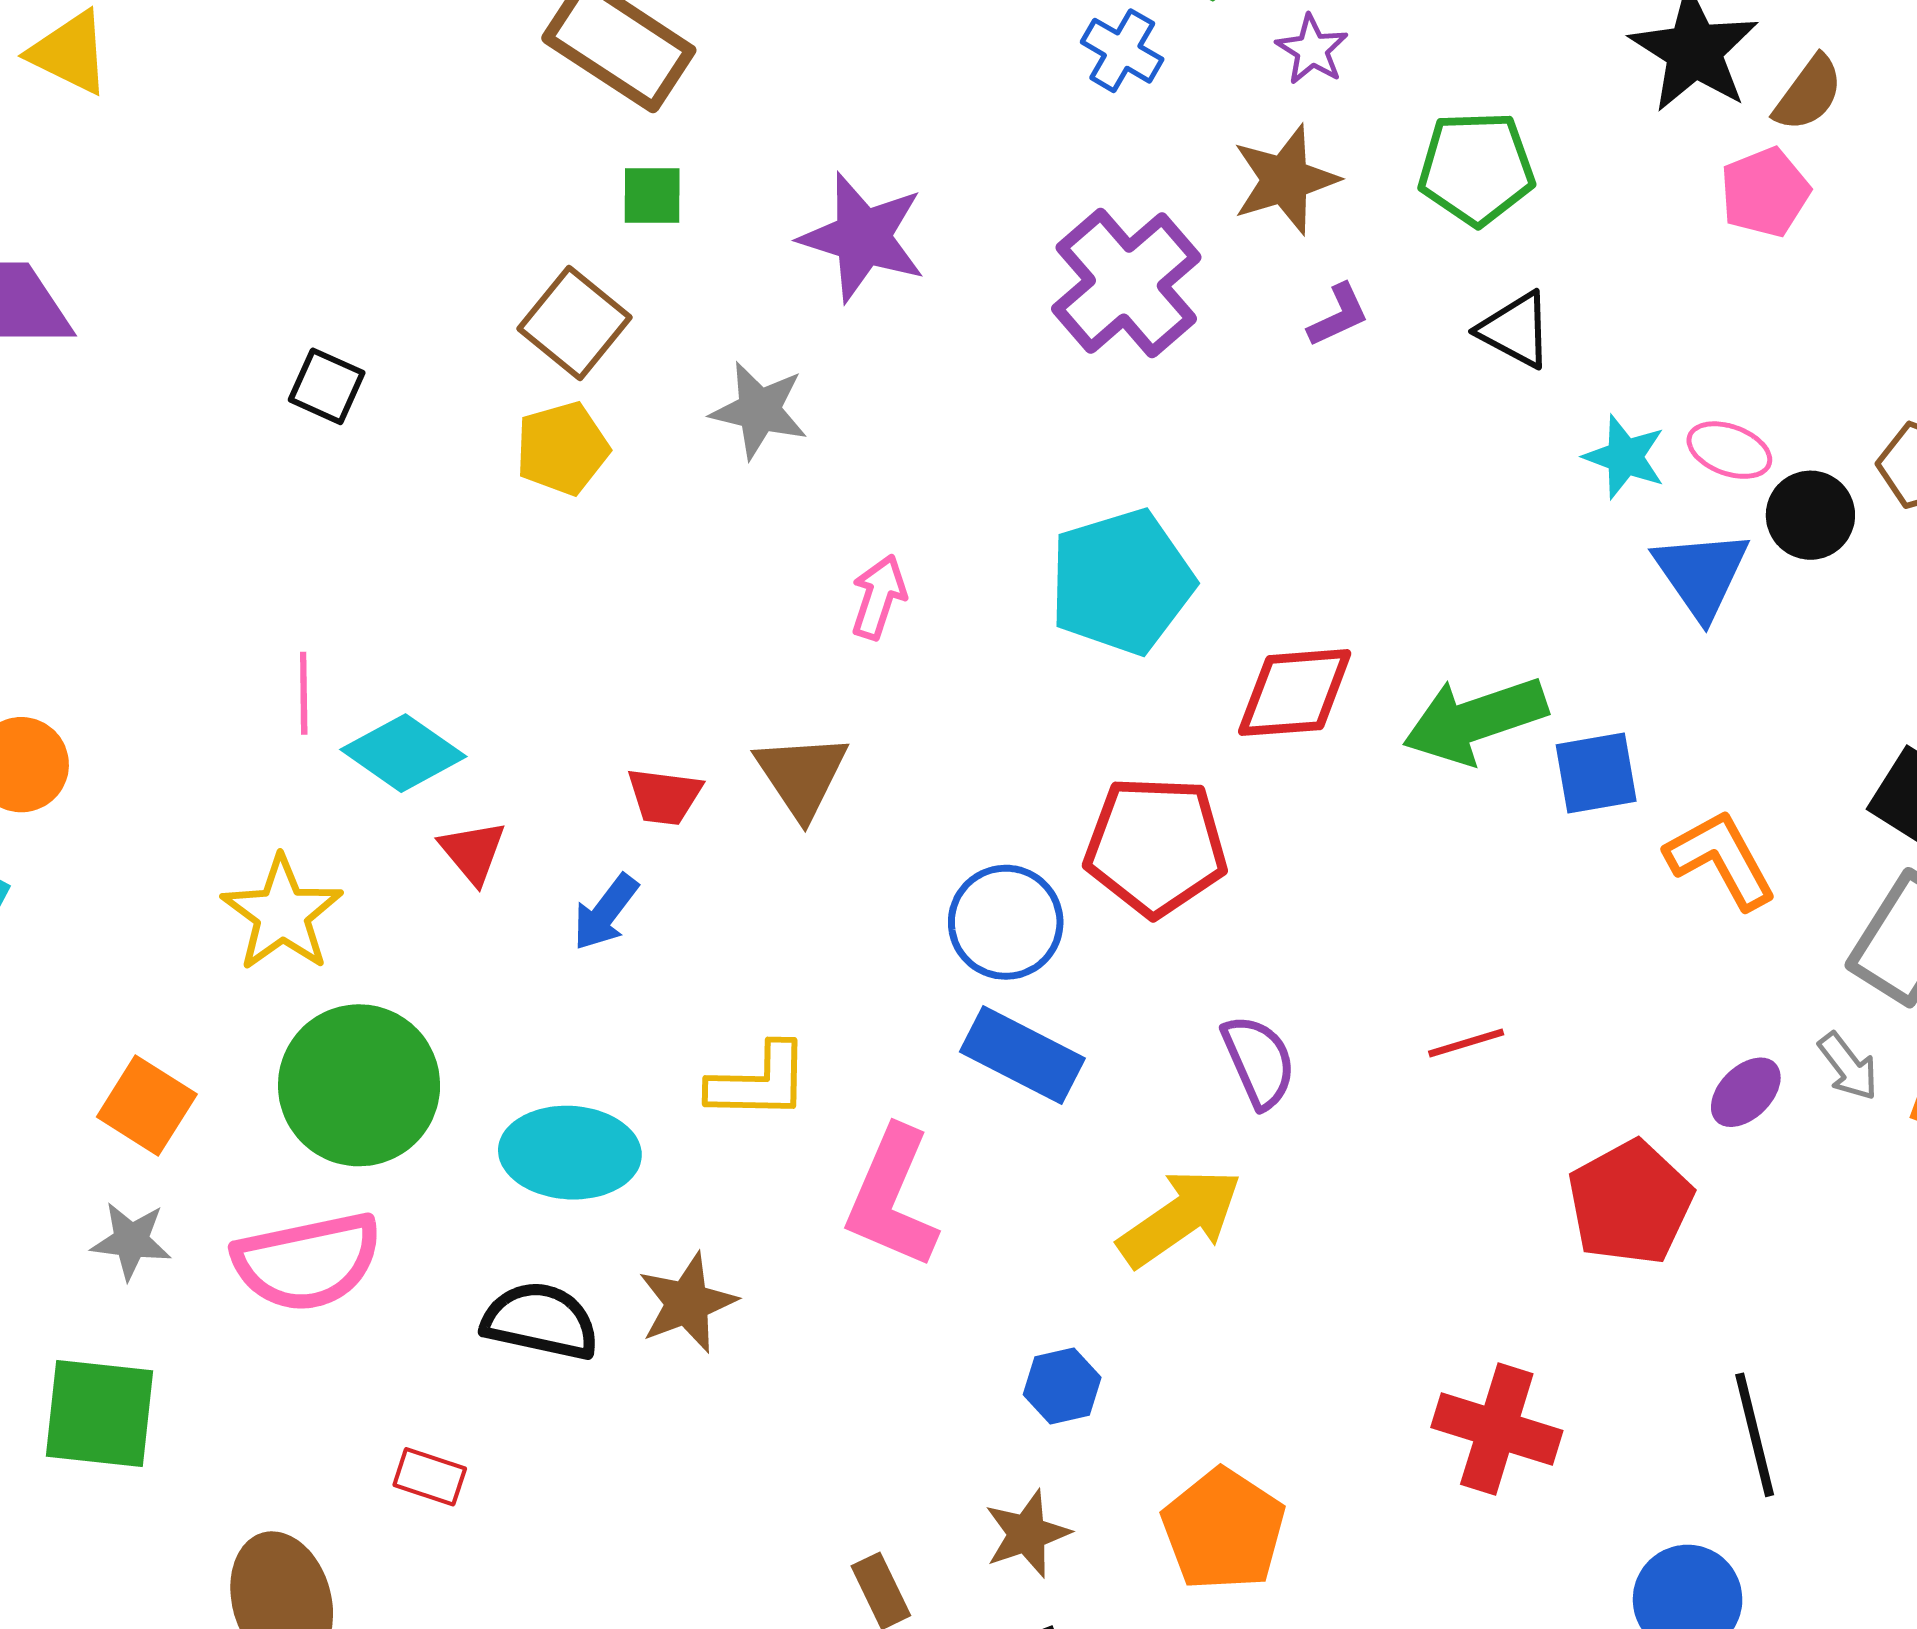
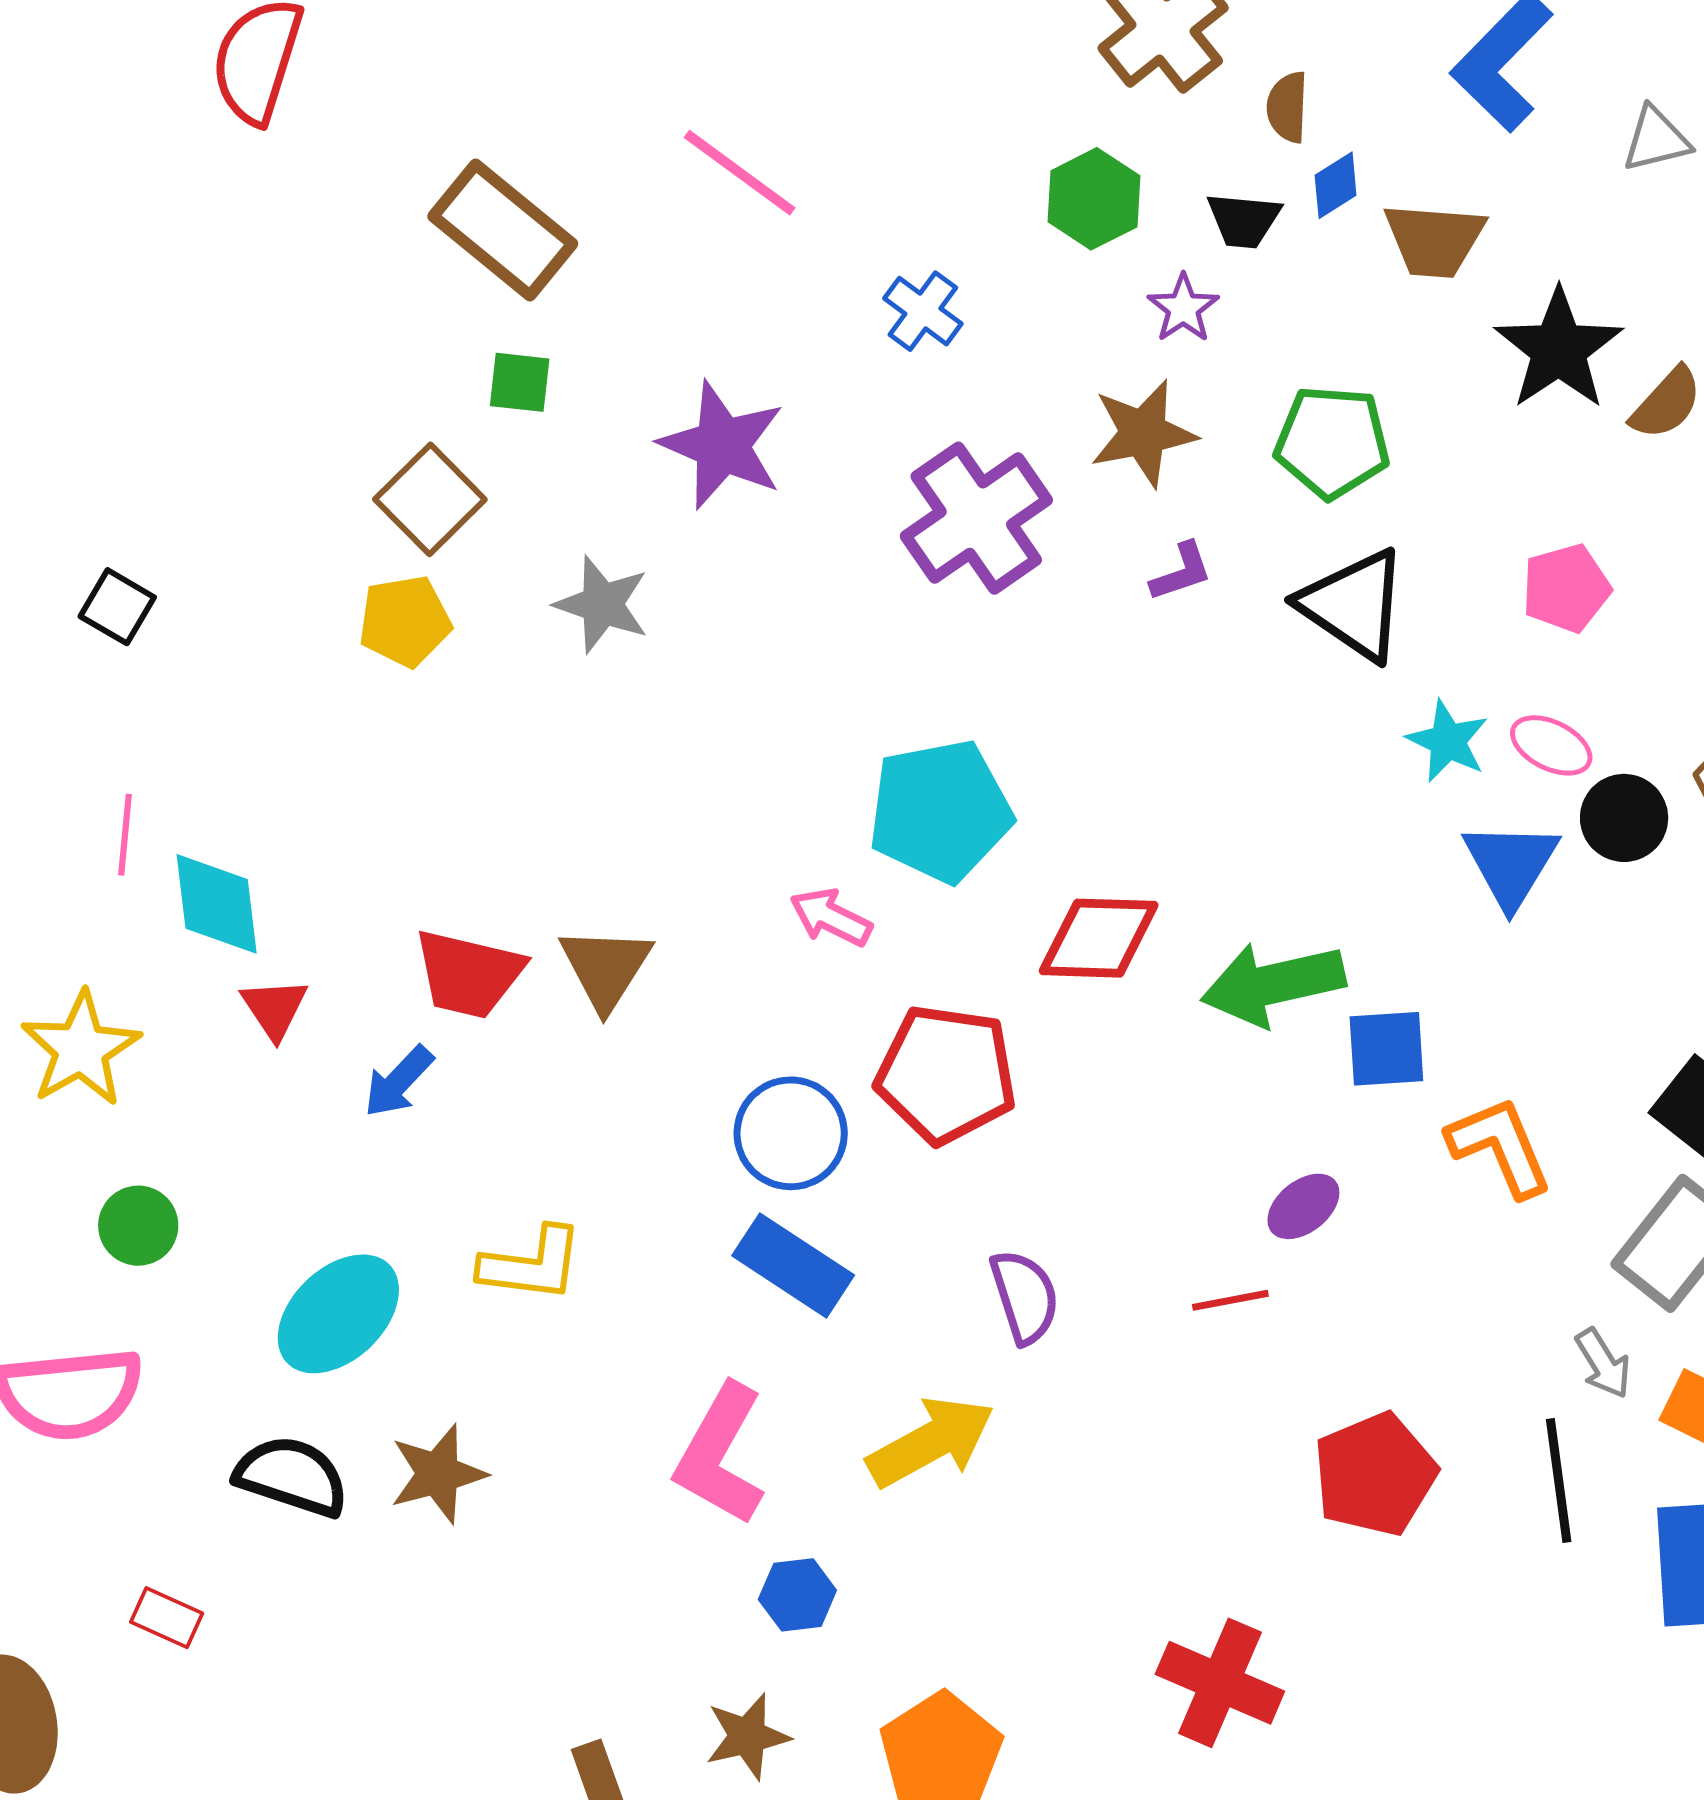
blue cross: (1122, 51) -> (923, 311), moved
pink pentagon: (1765, 192) -> (1566, 588), moved
black triangle: (1515, 330) -> (1354, 605), size x1.5
black square: (327, 386) -> (117, 607), moved
pink arrow: (879, 597) -> (831, 917), moved, turned -88
cyan diamond: (403, 753) -> (217, 904), turned 42
red trapezoid: (664, 796) -> (469, 974), size x1.5
green circle: (359, 1085) -> (138, 1226), size x0.5
purple ellipse: (1746, 1092) -> (1303, 1206), moved
cyan ellipse: (570, 1153) -> (338, 1314), turned -53
pink L-shape: (892, 1198) -> (720, 1455), moved
black line: (1755, 1435) -> (1559, 1480), moved

